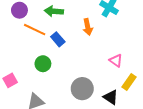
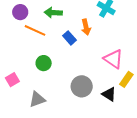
blue rectangle: (58, 39) -> (69, 38), moved
pink triangle: (116, 61) -> (113, 59), size x1.5

